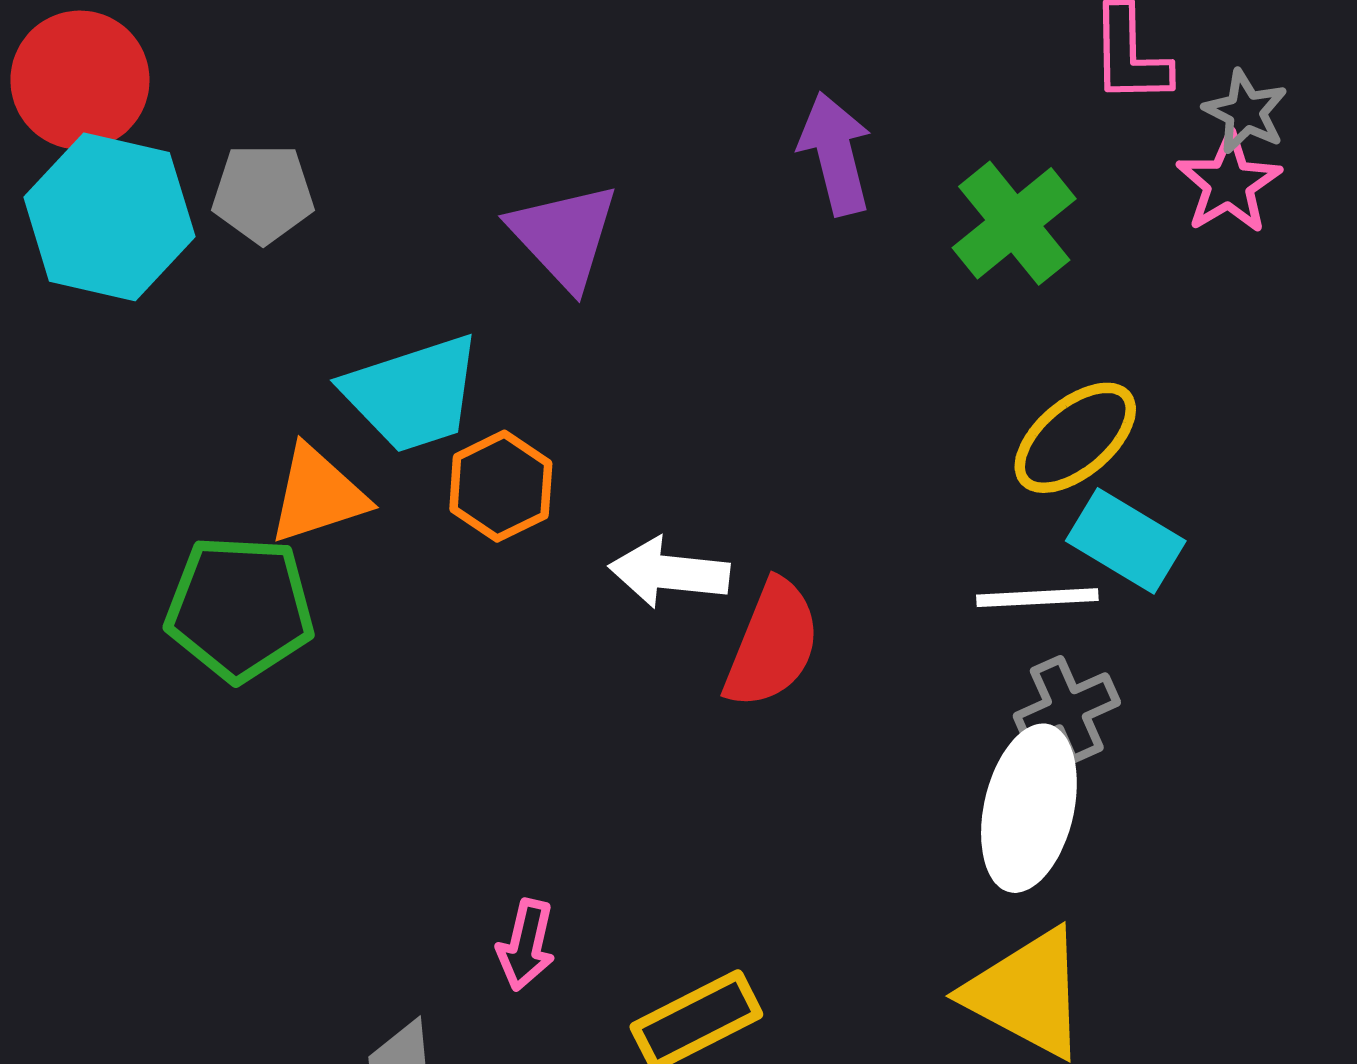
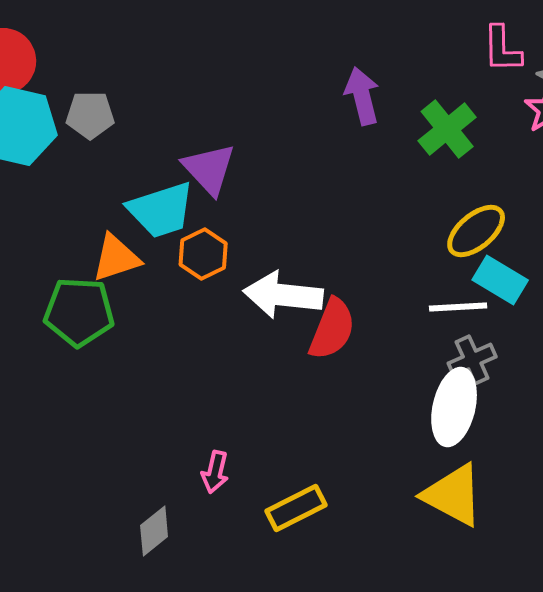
purple triangle: (564, 236) -> (209, 169), moved
white arrow: (669, 572) -> (283, 295), size x1.4

